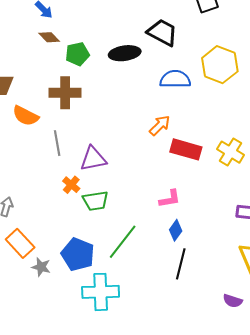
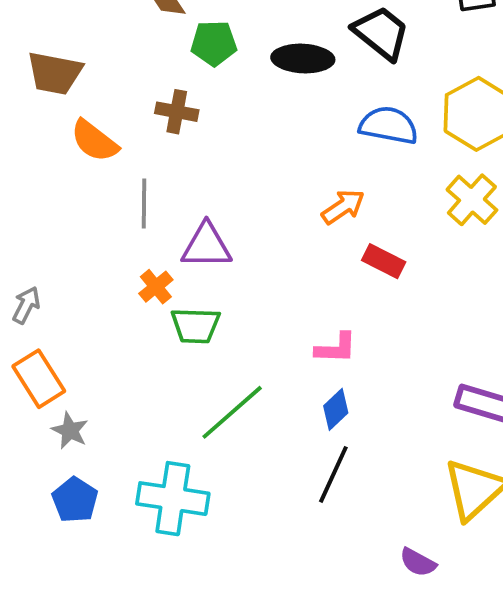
brown cross: (65, 93) -> (177, 112), size x0.7
red rectangle: (186, 149) -> (384, 261), size x0.7
yellow cross: (230, 152) -> (472, 200), moved
blue pentagon: (78, 254) -> (75, 500), moved, size x0.7

